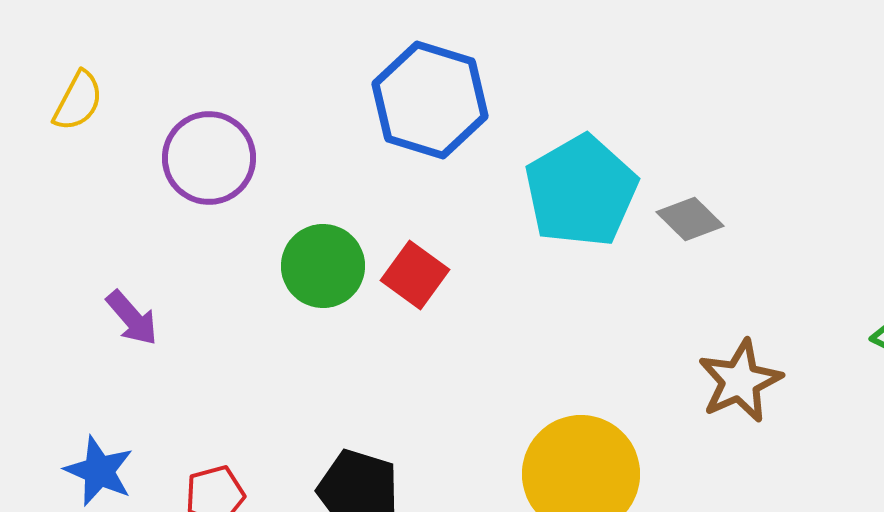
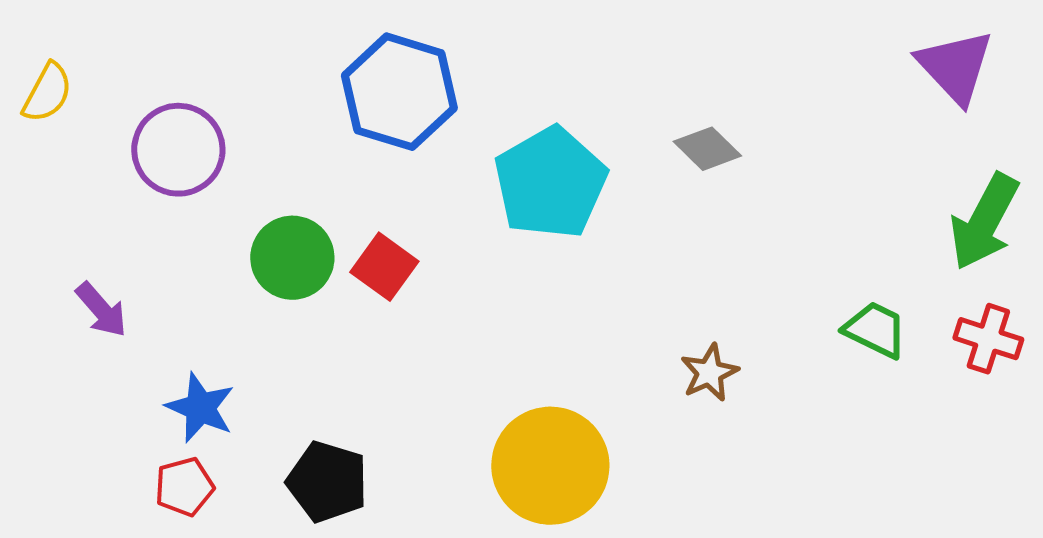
gray diamond: (690, 219) -> (707, 149), moved
brown star: (740, 381) -> (709, 373), size x0.7
blue star: (99, 471) -> (200, 408), moved

